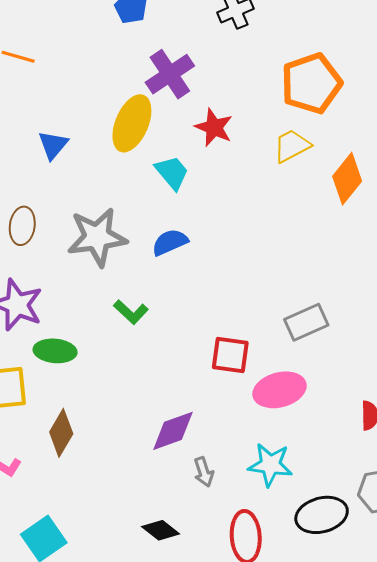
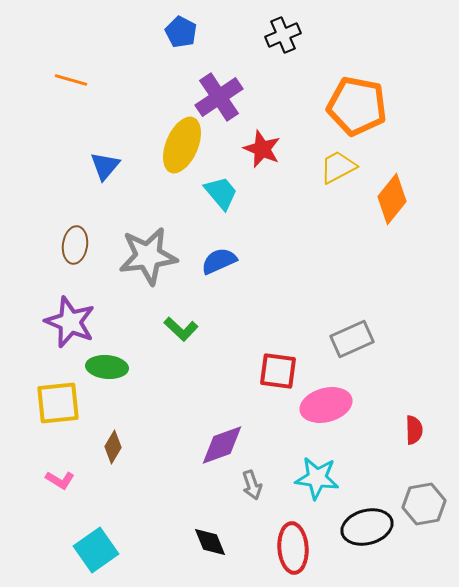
orange pentagon: (311, 83) -> (357, 106), turned 30
brown diamond: (61, 433) -> (113, 447), size x0.7
black diamond: (161, 530) -> (210, 542), turned 30

